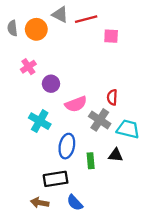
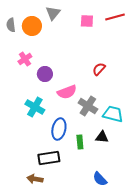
gray triangle: (60, 15) -> (53, 13), turned 42
red line: (86, 19) -> (115, 17), moved
pink square: (111, 36) -> (87, 21), moved
red semicircle: (112, 97) -> (99, 69), moved, turned 40
blue semicircle: (75, 203) -> (100, 179), moved

